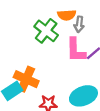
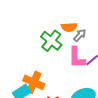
gray arrow: (79, 24) -> (80, 35), turned -144

